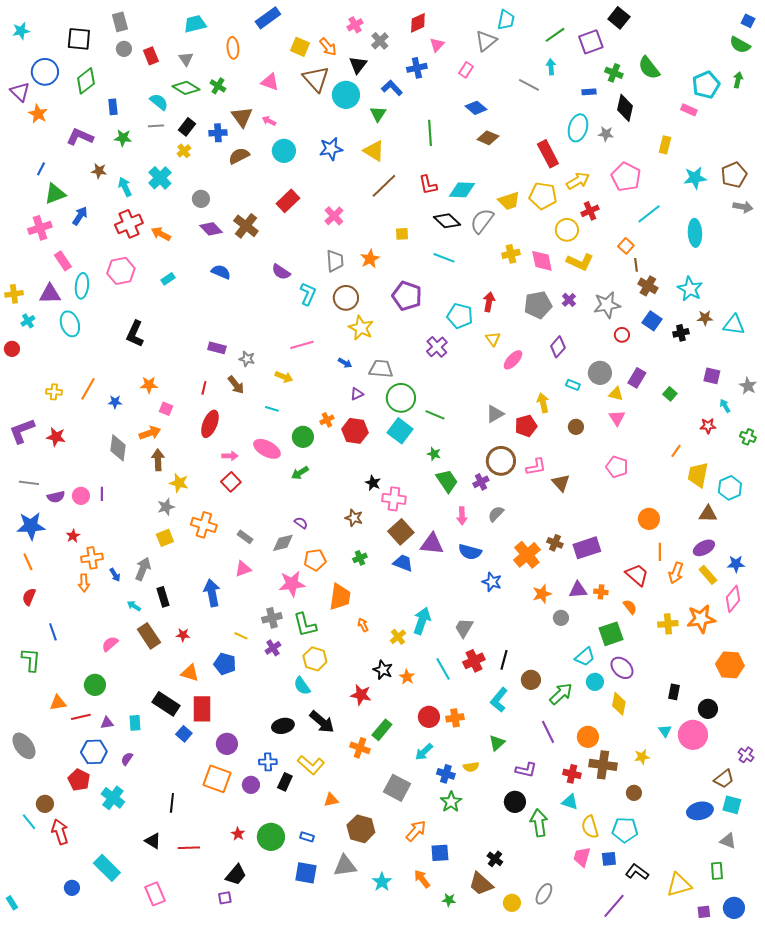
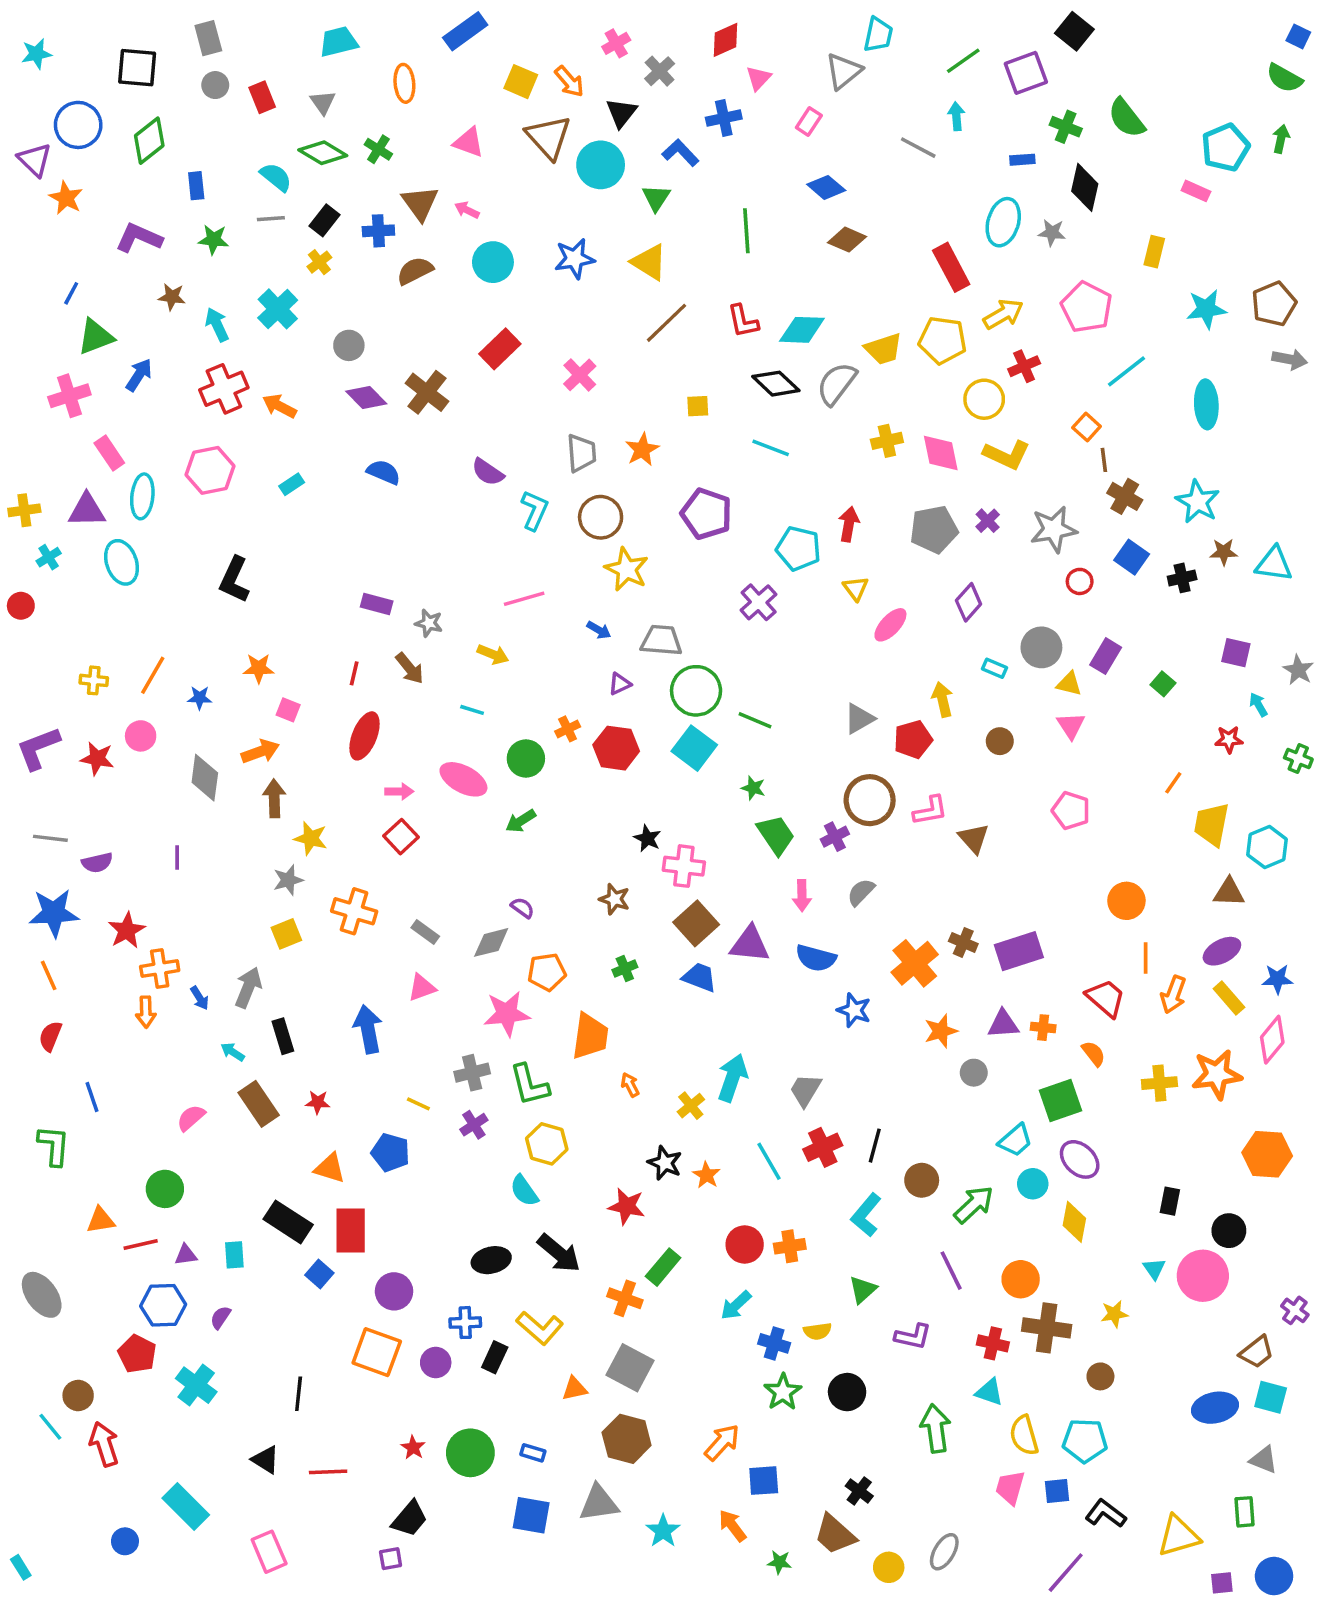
pink circle: (81, 496) -> (141, 736), moved
red star: (73, 536) -> (127, 930), size x1.5
gray square: (397, 788) -> (630, 1368), moved
black circle: (515, 802) -> (847, 1392), moved

